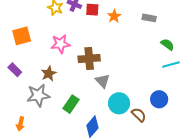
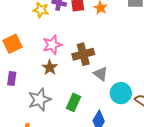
purple rectangle: (15, 70) -> (12, 78), turned 64
brown star: (49, 74) -> (50, 68), moved

